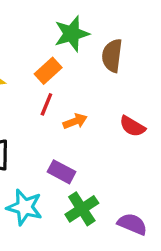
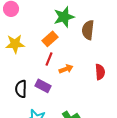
red semicircle: (132, 126) -> (100, 72), turned -126
purple rectangle: (62, 172) -> (43, 86), moved

